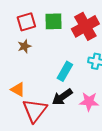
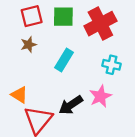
cyan rectangle: (65, 71) -> (64, 60), moved
pink star: (89, 102) -> (100, 96), moved, turned -30

